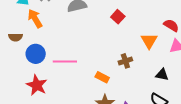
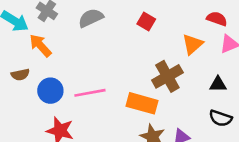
orange triangle: (149, 41) -> (193, 44), turned 30
brown cross: (125, 61) -> (167, 76), size x1.6
orange rectangle: (102, 77) -> (142, 103), size x1.6

